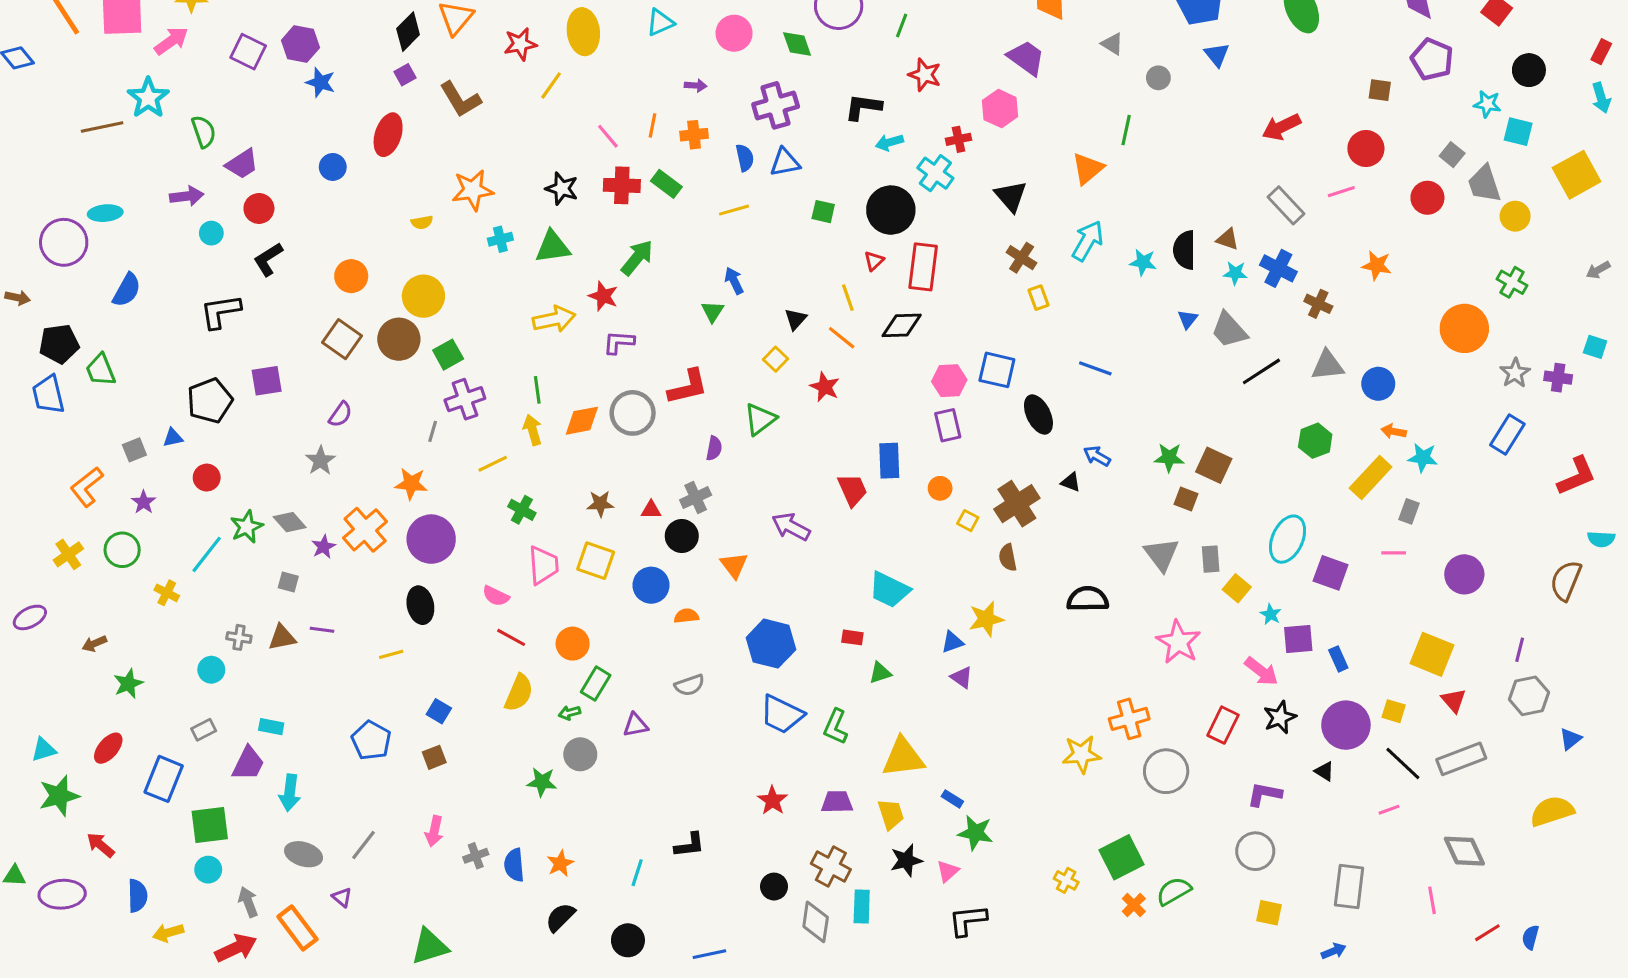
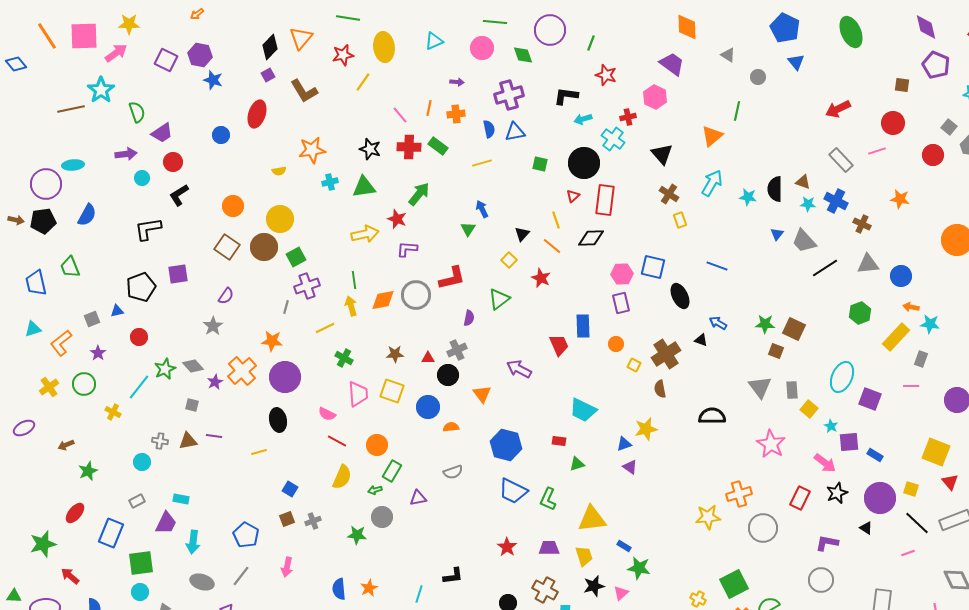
black pentagon: (59, 344) -> (43, 221), moved
blue rectangle: (1338, 659) -> (875, 455), turned -35
blue pentagon: (371, 740) -> (246, 535), moved
cyan triangle: (44, 750) -> (33, 329), moved
gray cross: (476, 856) -> (313, 521), moved

